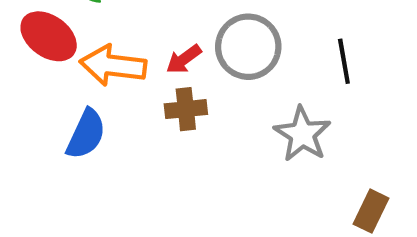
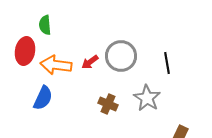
red ellipse: (49, 36) -> (25, 51), turned 64
brown cross: (186, 109) -> (108, 104), moved, turned 30

